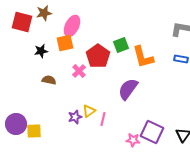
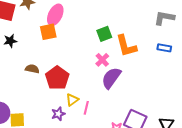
black star: (41, 51) -> (10, 41), moved
red pentagon: (98, 56) -> (57, 78), moved
pink cross: (79, 71) -> (102, 60), moved
purple star: (75, 117) -> (58, 114), moved

